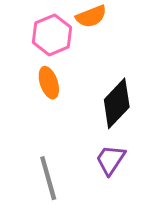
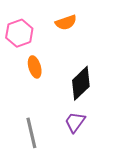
pink hexagon: (52, 35) -> (19, 33), moved

